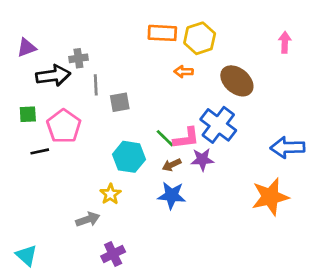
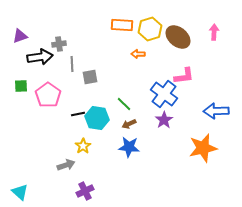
brown ellipse: (237, 81) -> (178, 37), moved
pink L-shape: (186, 138) -> (184, 76), moved
black line: (40, 151) -> (78, 114), moved
purple star: (202, 159) -> (164, 120), moved, turned -30

